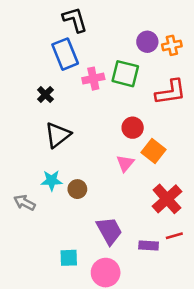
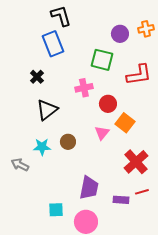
orange cross: (172, 45) -> (146, 29), moved
pink cross: (93, 79) -> (84, 88), moved
brown circle: (77, 189) -> (68, 142), moved
purple trapezoid: (109, 231) -> (89, 188), turned 40

